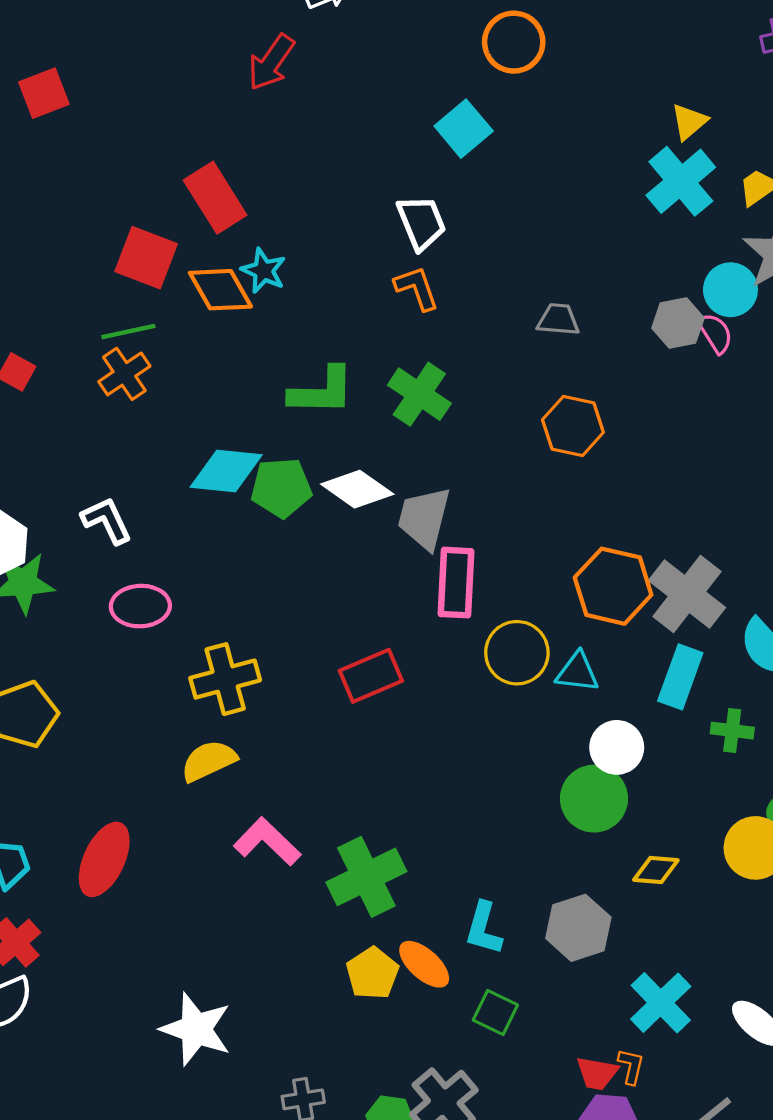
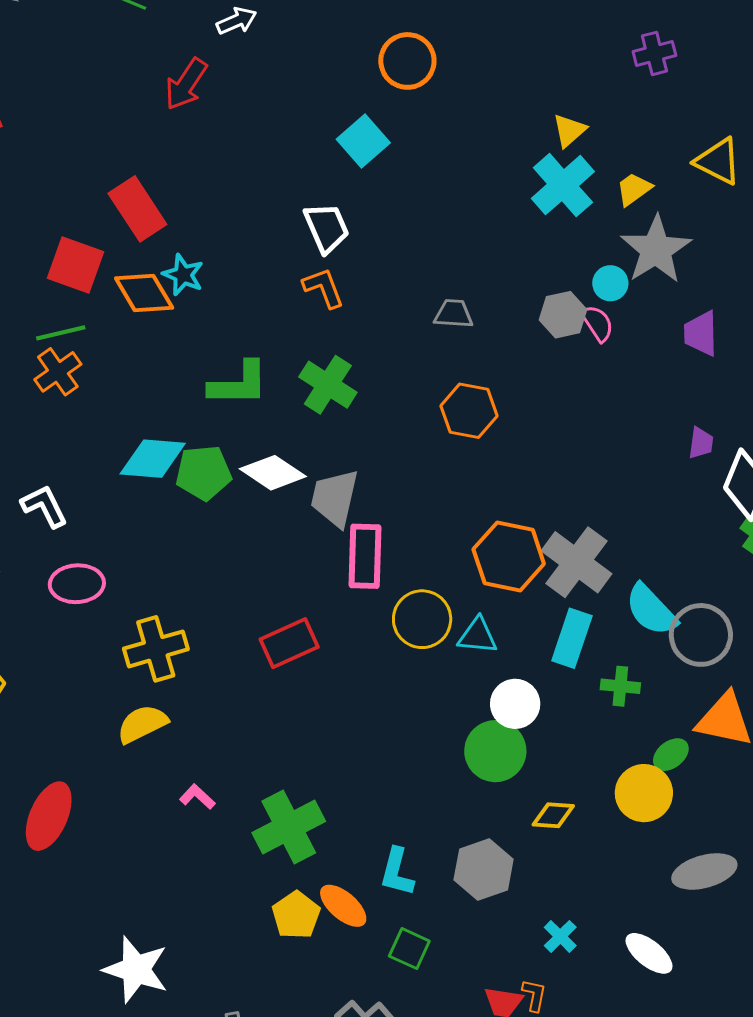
cyan circle: (730, 290) -> (610, 283), size x0.7
pink L-shape: (267, 842) -> (197, 797), size x0.6
cyan cross: (661, 1003) -> (560, 936), size x0.6

